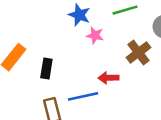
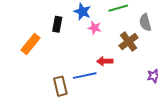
black rectangle: (46, 69) -> (57, 24), moved

